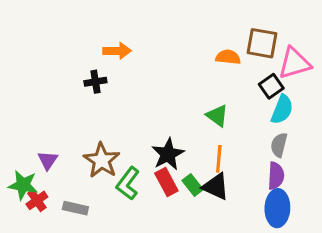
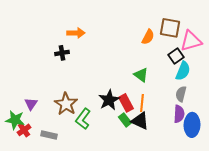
orange semicircle: (228, 57) -> (148, 37), turned 112
red rectangle: (166, 182) -> (126, 103), moved
blue ellipse: (277, 208) -> (192, 125), moved

